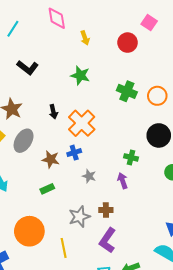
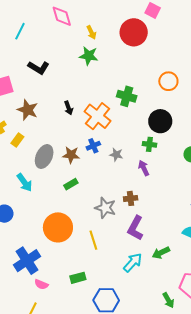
red circle: (128, 43) -> (134, 32), size x1.4
green star: (80, 75) -> (89, 56), moved
green cross: (127, 91) -> (127, 96), moved
black circle: (159, 135) -> (160, 121), moved
gray ellipse: (24, 141) -> (44, 156), moved
gray star: (89, 176) -> (116, 155), moved
gray star: (79, 217) -> (105, 208), turned -30

